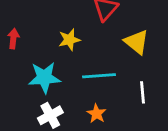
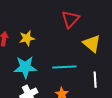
yellow star: (69, 40) -> (27, 38), moved

